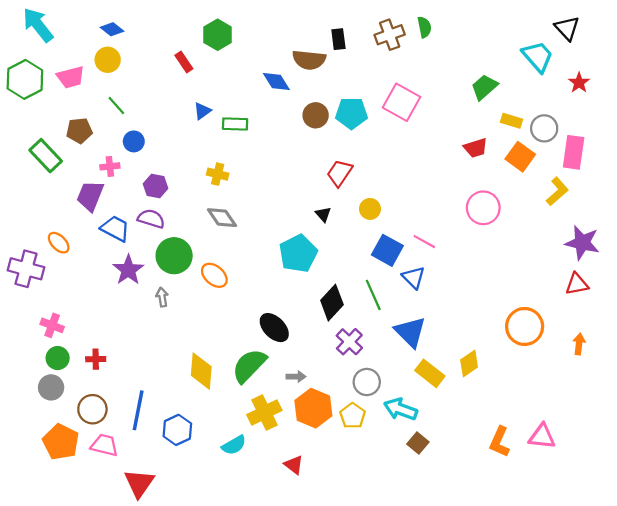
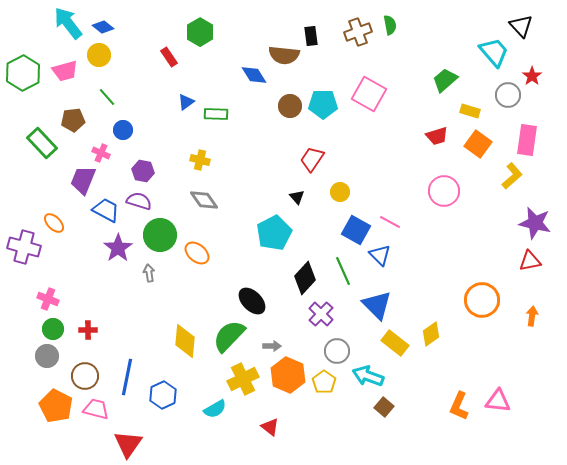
cyan arrow: (38, 25) -> (68, 23), moved
gray circle: (544, 128) -> (508, 95), moved
pink cross: (110, 166) -> (101, 153), turned 30

